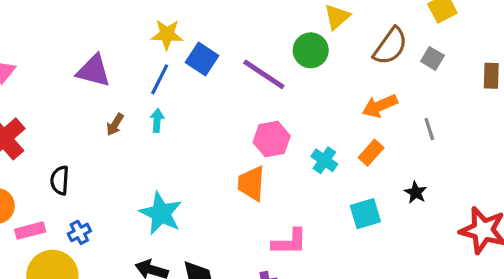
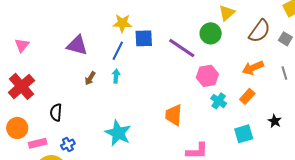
blue square: (202, 59) -> (144, 38), turned -36
gray line: (429, 129) -> (284, 73), moved
pink hexagon: (272, 139) -> (207, 76), moved

